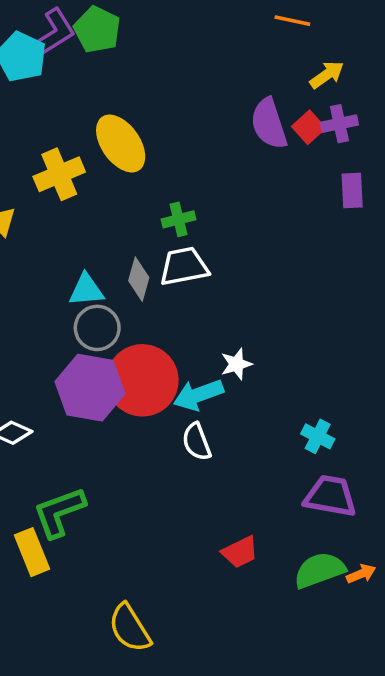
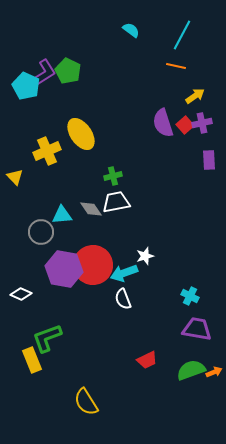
gray diamond: (139, 279) -> (91, 209), turned -50
gray circle: (97, 328) -> (41, 232), moved

